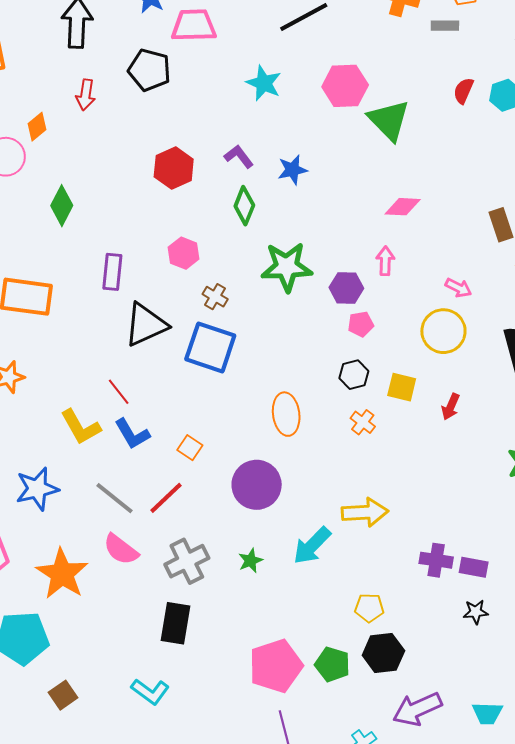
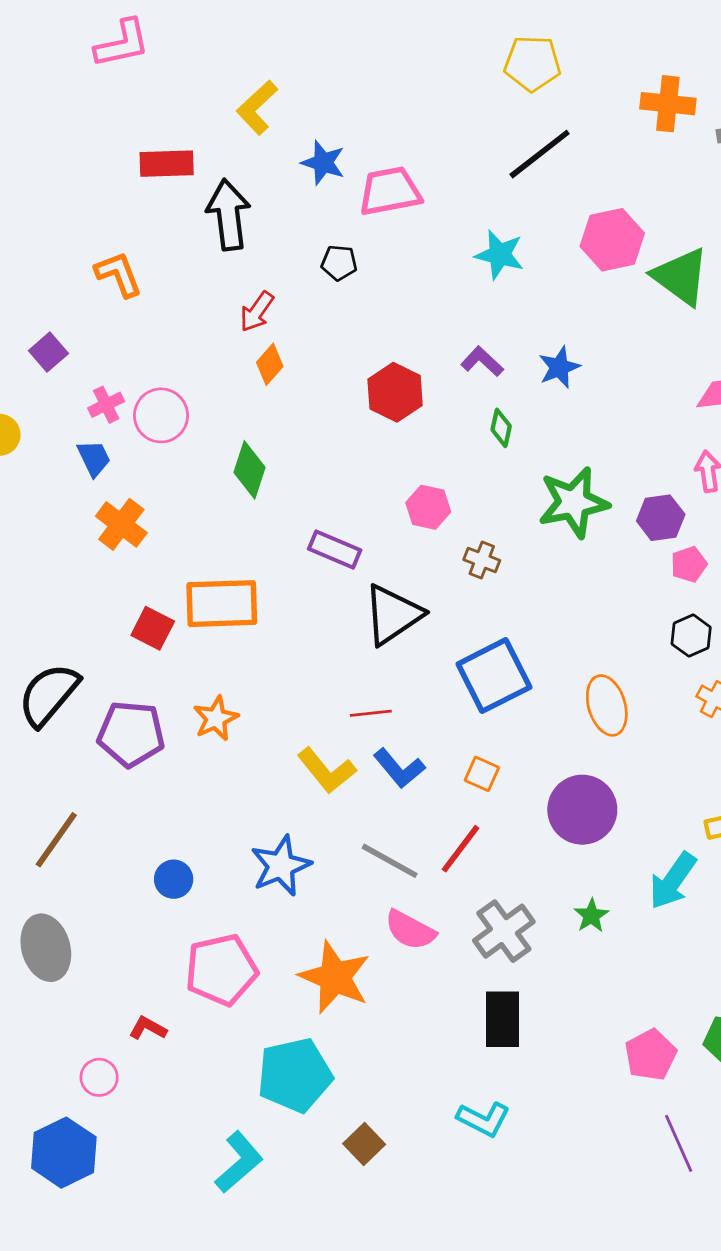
black pentagon: (149, 70) -> (339, 263), size x0.6
red arrow: (86, 95) -> (257, 312), turned 36
orange diamond: (37, 127) -> (270, 364), moved
green diamond: (244, 206) -> (501, 428), size x0.7
purple rectangle: (112, 272) -> (335, 549), turned -63
blue square: (210, 347) -> (494, 676), moved, turned -36
red line: (119, 392) -> (371, 713), turned -48
pink pentagon: (276, 666) -> (651, 1055), size x0.7

